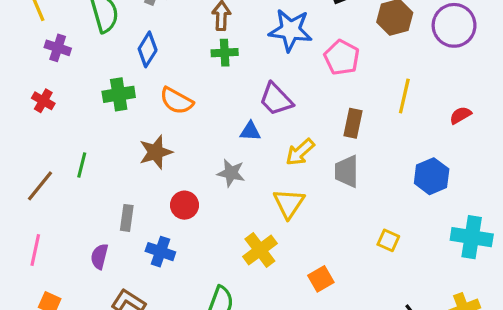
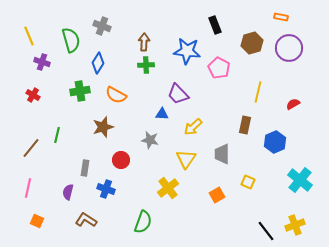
brown rectangle: (353, 123) -> (245, 125), moved
gray trapezoid: (347, 171) -> (222, 154), moved
cyan cross: (472, 237) -> (300, 180), turned 30
orange square: (321, 279) -> (217, 195), moved

